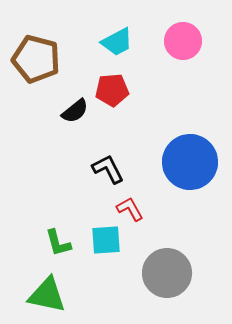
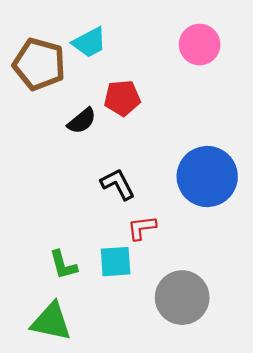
cyan trapezoid: (117, 42) -> (89, 42), moved
red L-shape: (130, 209) -> (142, 228), turned -68

